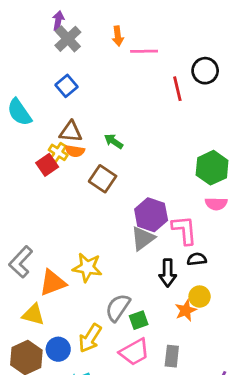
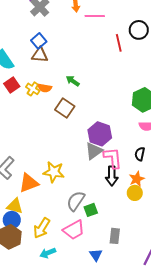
brown triangle: (71, 132) -> (40, 55), moved
red square: (47, 165) -> (12, 85), moved
pink L-shape: (184, 230) -> (113, 158), moved
black semicircle: (197, 259) -> (140, 154), moved, turned -72
orange star: (186, 310) -> (137, 179), moved
yellow arrow: (90, 338) -> (42, 228), moved
blue circle: (58, 349) -> (12, 220), moved
pink trapezoid: (134, 352) -> (74, 230), moved

